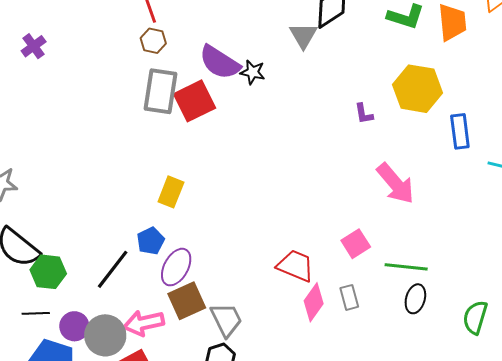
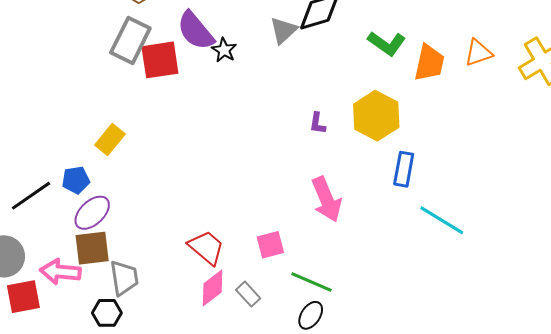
gray rectangle: (349, 297) -> (248, 294), turned -45
pink arrow: (144, 323) -> (60, 272), moved

